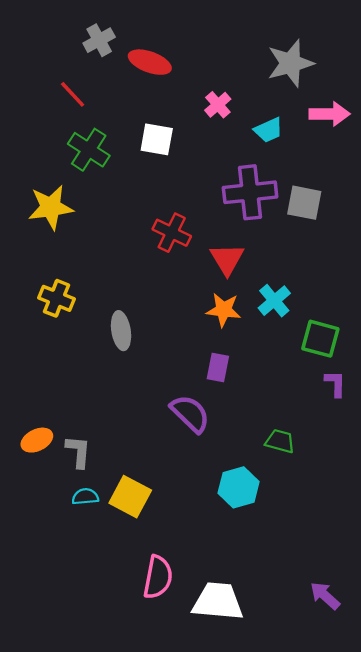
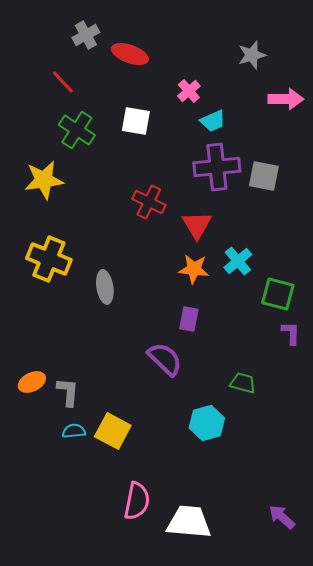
gray star: (290, 63) -> (252, 55), size x0.7
cyan trapezoid: (269, 130) -> (213, 121), moved
yellow cross: (56, 298) -> (49, 259), size x1.4

